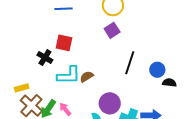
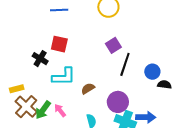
purple square: (112, 30) -> (113, 45), moved
brown semicircle: (87, 77) -> (88, 88), moved
purple circle: (110, 103) -> (118, 102), moved

